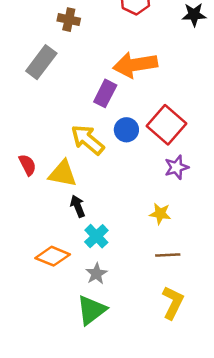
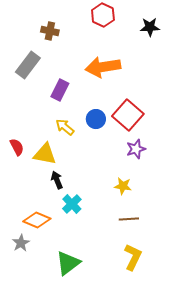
purple rectangle: (105, 93) -> (60, 90), moved
yellow arrow: (88, 140) -> (65, 127), size x0.7
gray star: (96, 274) -> (21, 243), moved

